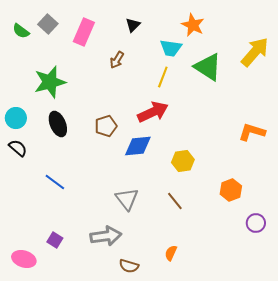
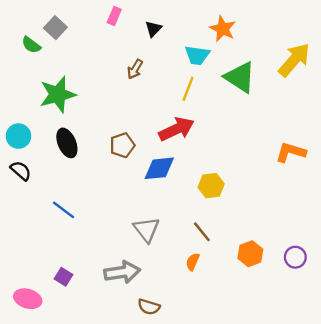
green semicircle: (21, 31) -> (31, 45), moved
pink rectangle: (84, 32) -> (114, 16), moved, size x0.6
orange hexagon: (231, 190) -> (250, 254), moved
orange semicircle: (171, 253) -> (193, 262), moved

